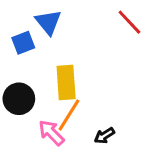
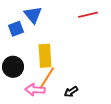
red line: (129, 22) -> (88, 15), turned -60
pink arrow: (51, 133) -> (35, 90), turned -42

